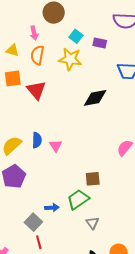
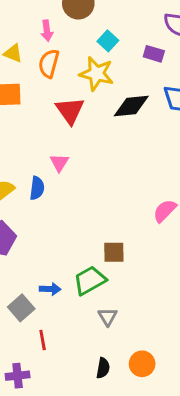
purple rectangle: (100, 43) -> (154, 54), moved
red triangle: (36, 90) -> (70, 111), moved
black diamond: (95, 98) -> (131, 106), moved
pink triangle: (56, 146) -> (59, 163), moved
red line: (39, 242) -> (43, 340), moved

